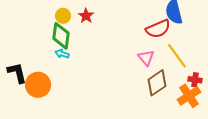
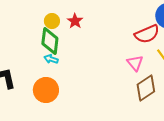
orange circle: (38, 85) -> (46, 90), moved

